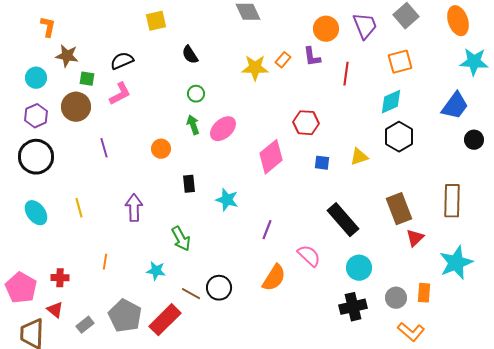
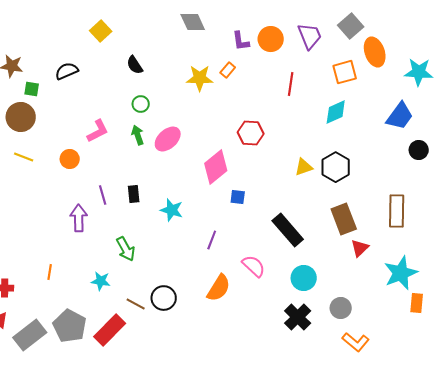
yellow square: (156, 21) -> (101, 31), turned -30
orange ellipse: (458, 21) -> (375, 52), moved
purple L-shape: (312, 57) -> (241, 41), moved
pink L-shape: (120, 94) -> (98, 131), moved
black hexagon: (399, 137) -> (336, 167), moved
purple line: (104, 148) -> (103, 195), moved
orange circle: (161, 149) -> (70, 159), moved
blue square: (322, 163) -> (238, 197), moved
yellow line: (79, 208) -> (24, 157), moved, turned -54
orange rectangle: (424, 293) -> (417, 303), moved
black cross: (353, 307) -> (298, 317), turned -32
gray rectangle: (85, 325) -> (30, 335), size x1.8

